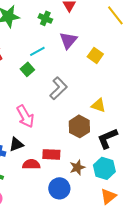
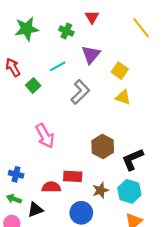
green square: (27, 69) -> (33, 86), moved
gray L-shape: (58, 88) -> (80, 92), moved
yellow triangle: (98, 105) -> (123, 97), moved
black triangle: (16, 144) -> (35, 210), moved

